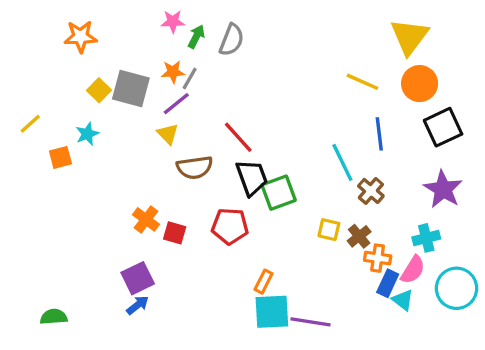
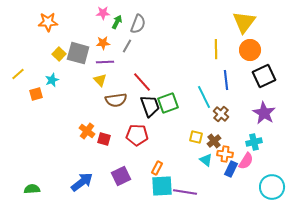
gray line: (190, 78) -> (127, 46), moved
yellow line: (362, 82) -> (216, 49), turned 66
purple line: (176, 104) -> (105, 62), turned 36
green square: (279, 193) -> (168, 103), moved
purple square: (138, 278) -> (121, 176), moved
cyan circle: (456, 288) -> (272, 187), moved
cyan triangle: (403, 300) -> (206, 160), moved
blue arrow: (138, 305) -> (82, 182), size x1.6

